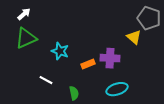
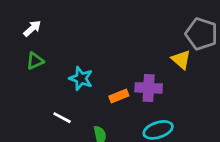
green triangle: (26, 38) -> (35, 61), size x0.6

